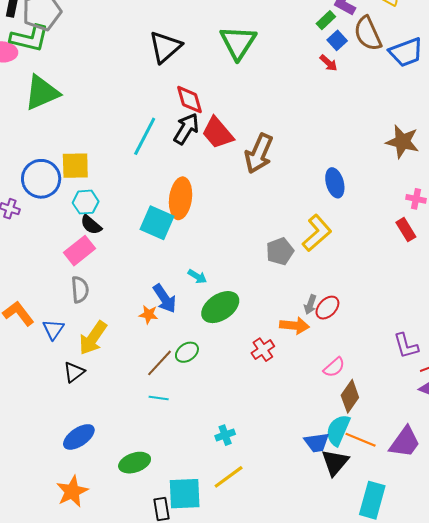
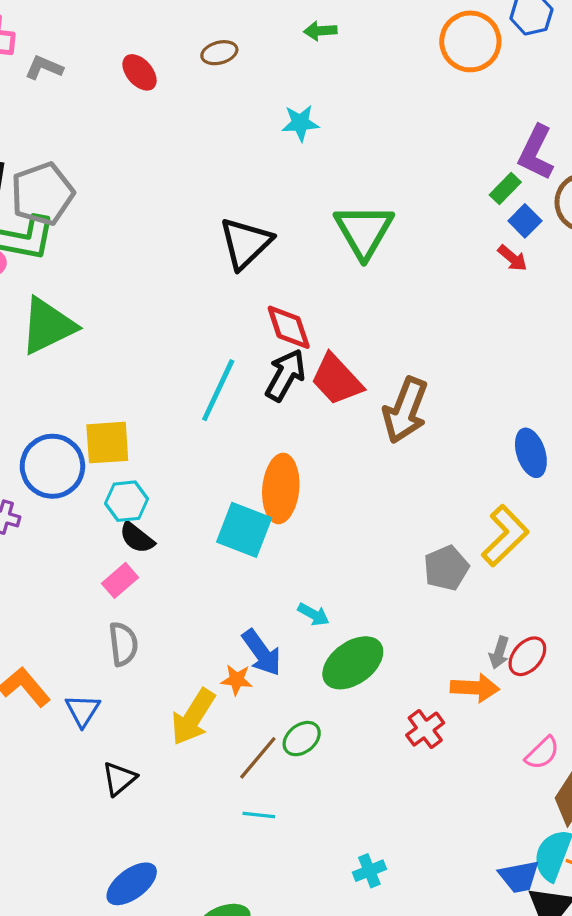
pink rectangle: (80, 251) -> (120, 580), size x0.7
yellow arrow: (93, 338) -> (193, 717), moved

